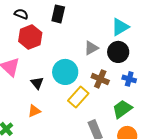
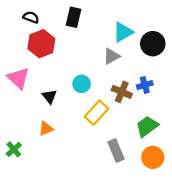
cyan triangle: (120, 27) -> (123, 32), moved
black circle: (118, 52) -> (153, 44), moved
cyan circle: (65, 72) -> (82, 84), size x0.6
blue cross: (129, 79) -> (145, 85), moved, turned -32

